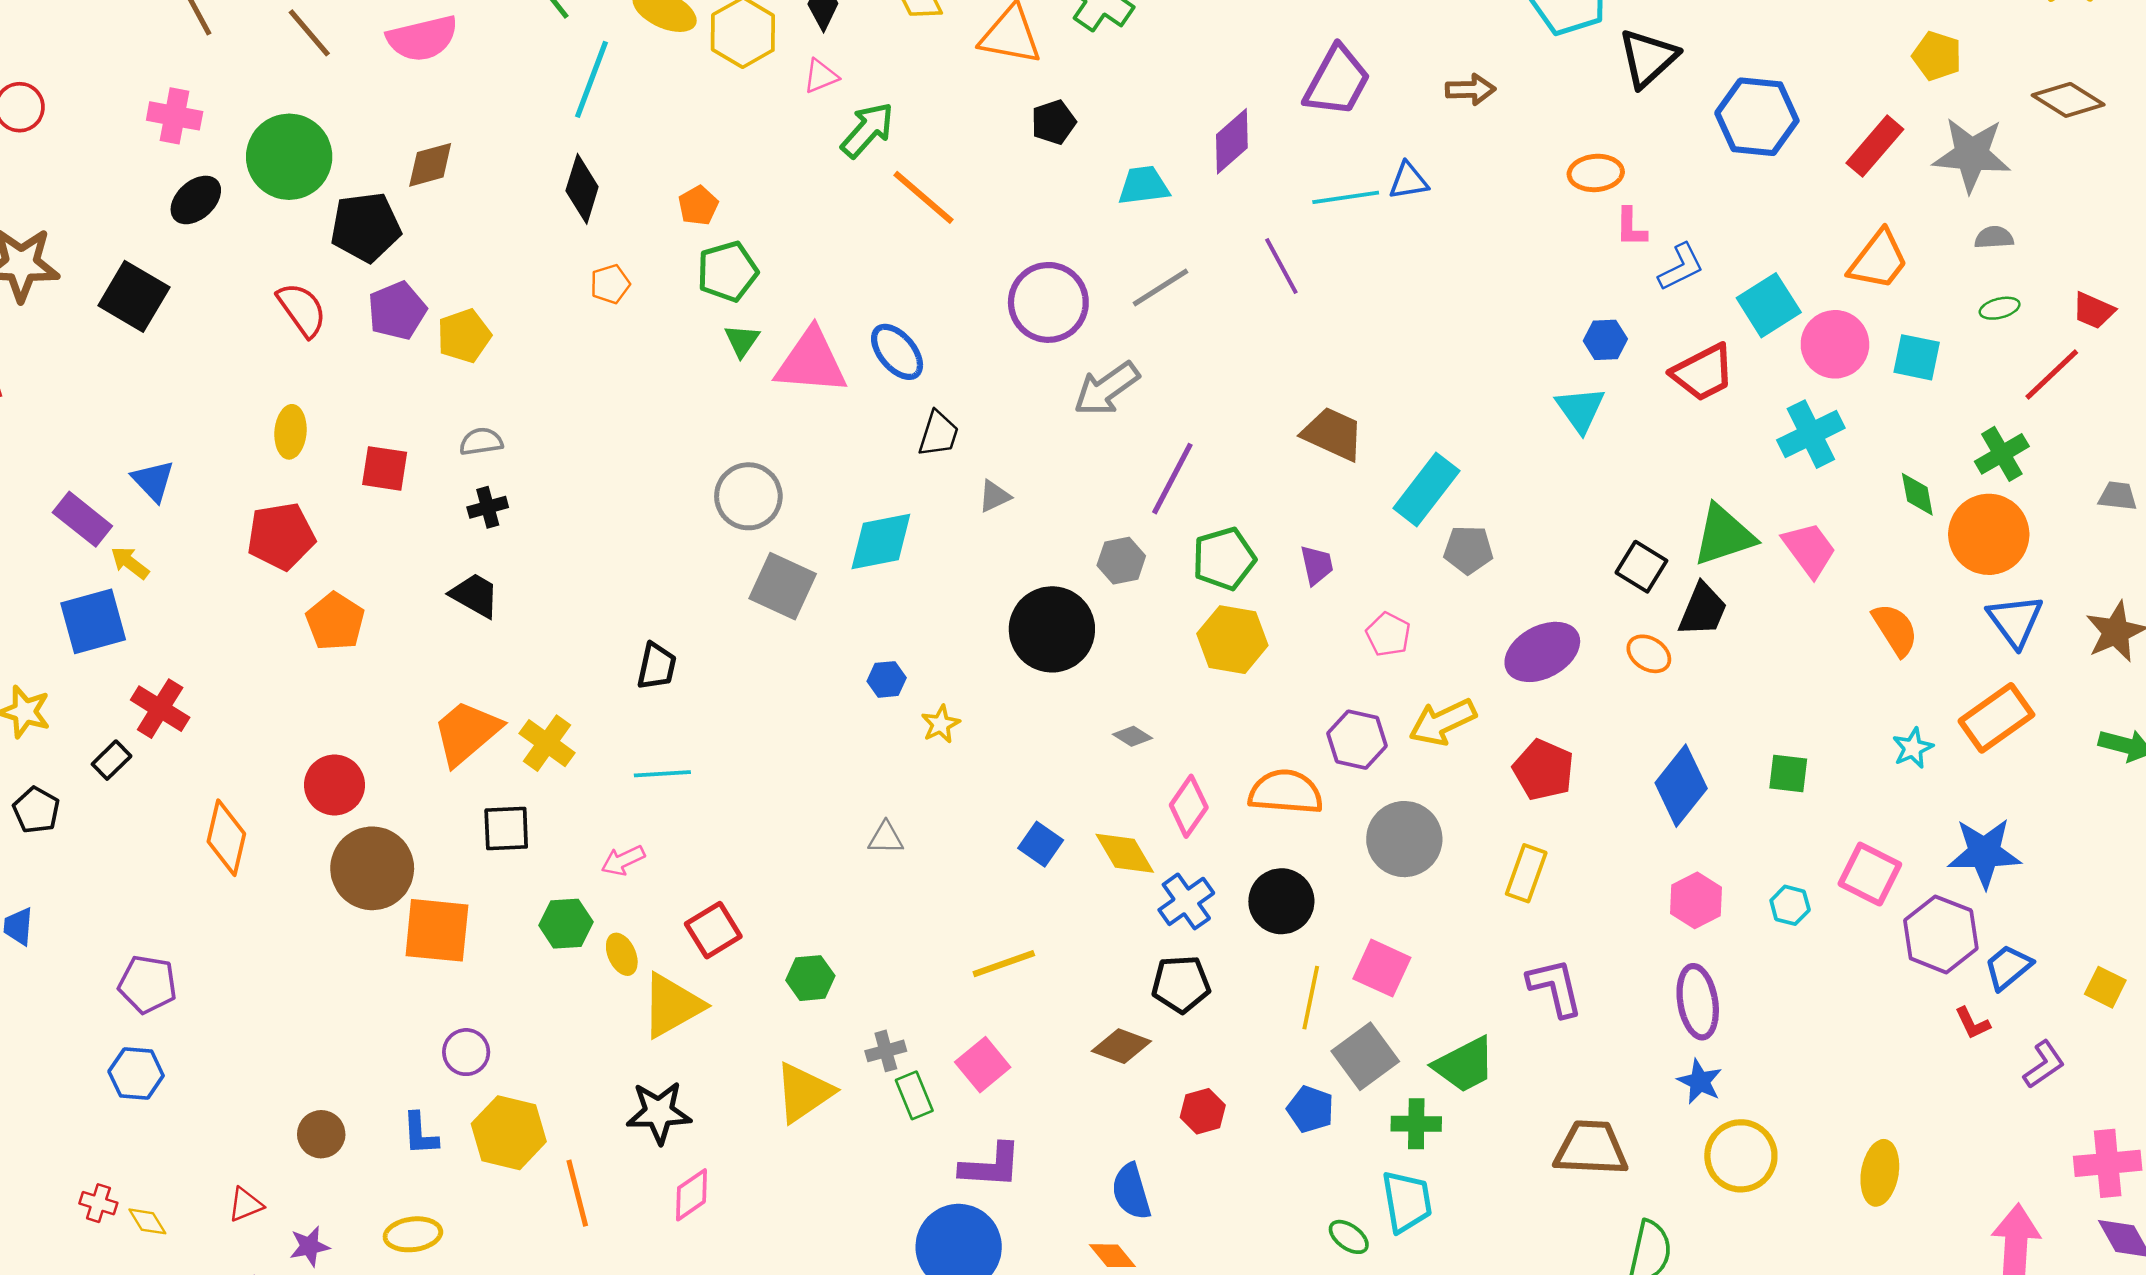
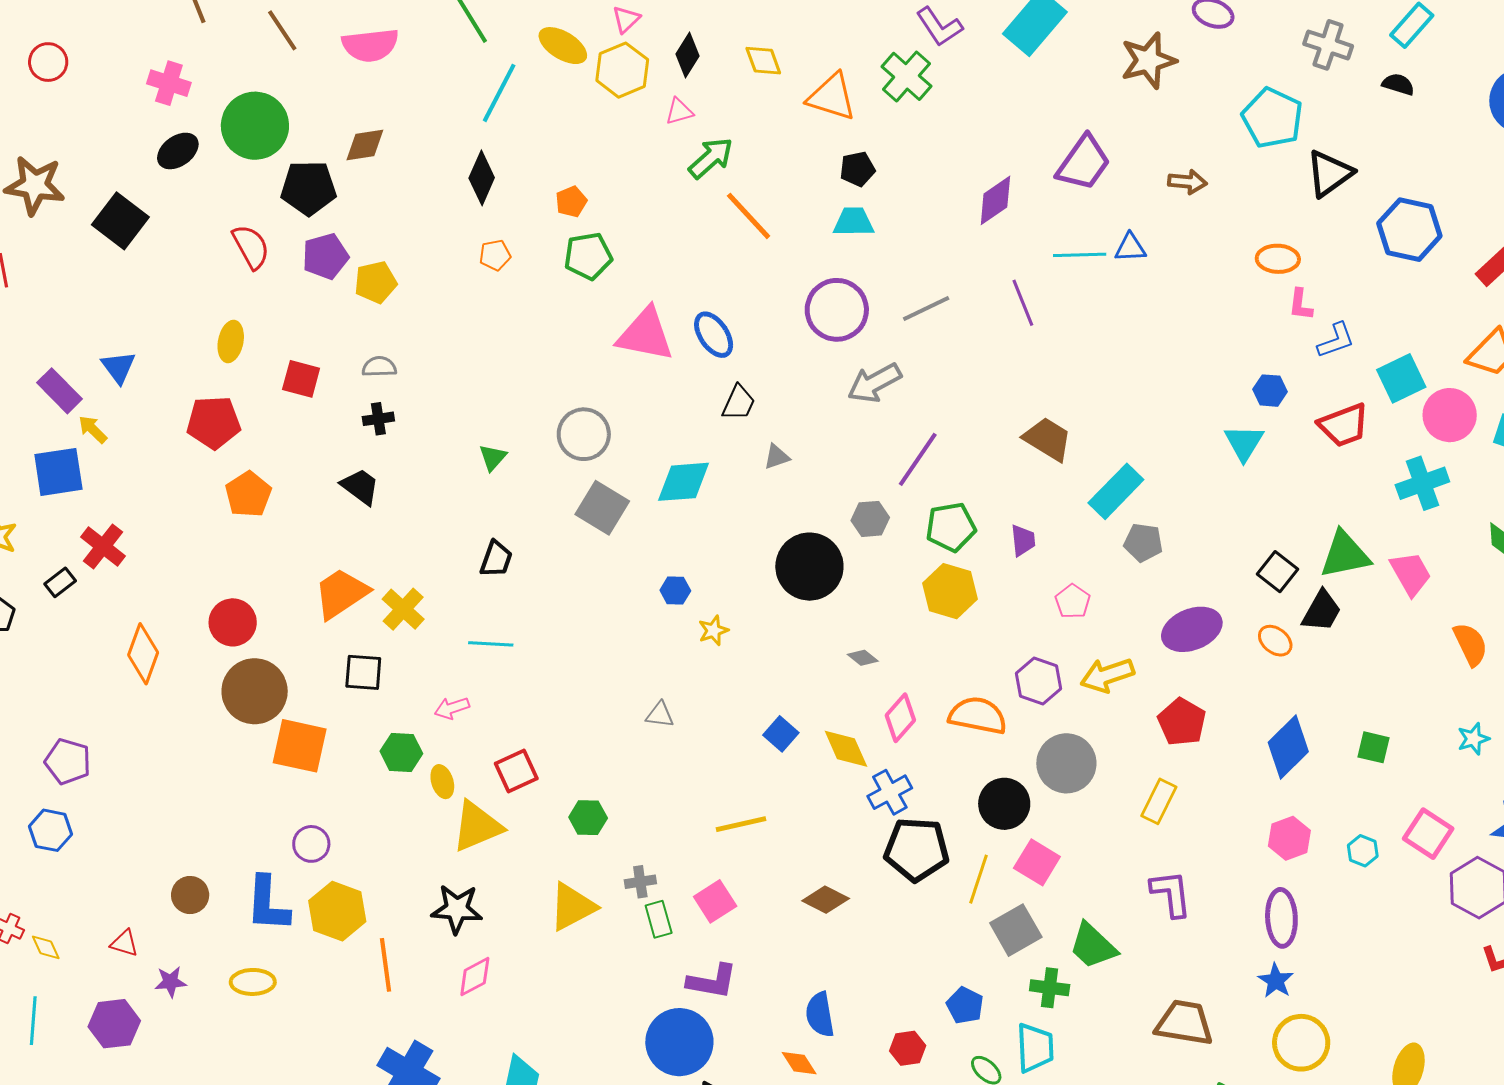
cyan trapezoid: (1144, 186) -> (853, 222), moved
green triangle: (742, 341) -> (493, 457), moved
black circle: (1281, 901) -> (1004, 804), moved
black pentagon: (1181, 984) -> (917, 849), moved, size x1.4
green trapezoid: (1464, 1065) -> (1093, 946), turned 64
blue pentagon: (1310, 1109) -> (965, 1005), moved
red hexagon: (1203, 1111) -> (908, 1048), moved
blue L-shape: (420, 1134) -> (268, 904), size x1.6
red triangle: (246, 1205) -> (124, 943), turned 32

